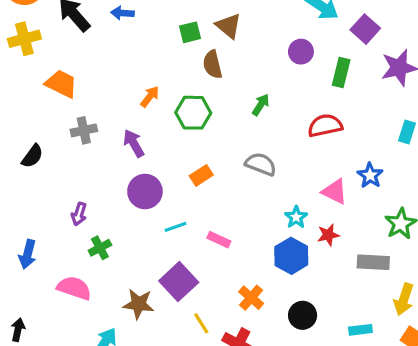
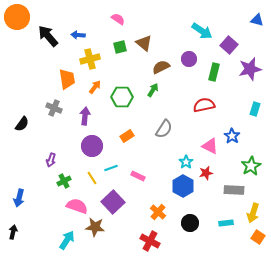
yellow cross: (24, 39) -> (90, 59), moved
brown semicircle: (212, 64) -> (161, 67), moved, turned 78
orange trapezoid: (61, 84) -> (67, 79), moved, turned 55
green arrow: (261, 105) -> (153, 90), moved
gray cross: (84, 130) -> (54, 108), turned 35
purple arrow: (134, 143) -> (85, 116), turned 36
gray semicircle: (261, 164) -> (164, 129), turned 102
blue arrow: (28, 254) -> (19, 198), moved
pink semicircle: (74, 288) -> (77, 206), moved
brown star: (139, 304) -> (95, 227), moved
yellow line: (201, 323) -> (92, 178), moved
cyan rectangle: (360, 330) -> (226, 223), moved

